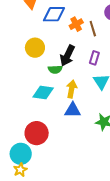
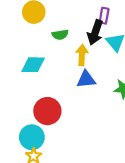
black arrow: (67, 55) -> (95, 32), moved
cyan diamond: (43, 93) -> (33, 65), moved

